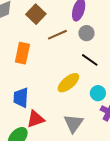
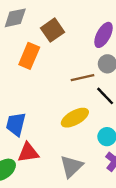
brown line: (57, 35) -> (83, 78), moved
orange rectangle: (22, 53) -> (29, 56), moved

